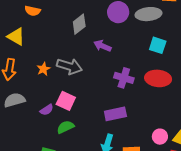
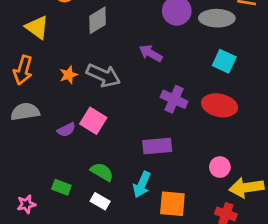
gray diamond: (79, 24) -> (98, 20), moved
green semicircle: (65, 127) -> (102, 172), moved, turned 48
pink circle: (160, 137) -> (220, 167), moved

